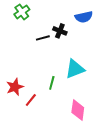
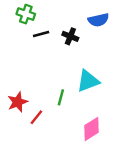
green cross: (22, 12) -> (26, 14), turned -35
black line: (43, 38) -> (41, 34), moved
pink diamond: (78, 110) -> (91, 129), turned 50

